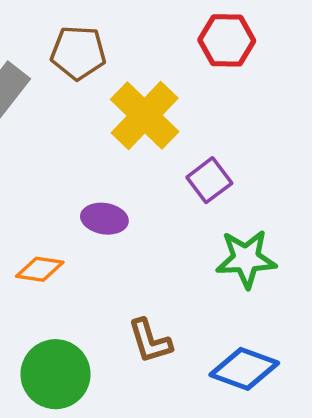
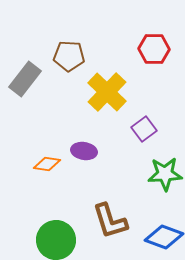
orange diamond: (40, 269) -> (47, 164), moved
brown L-shape: (150, 341) -> (110, 221), size x1.4

